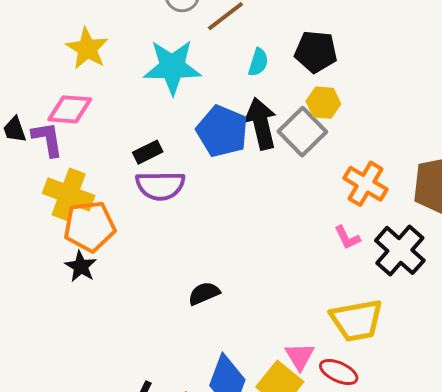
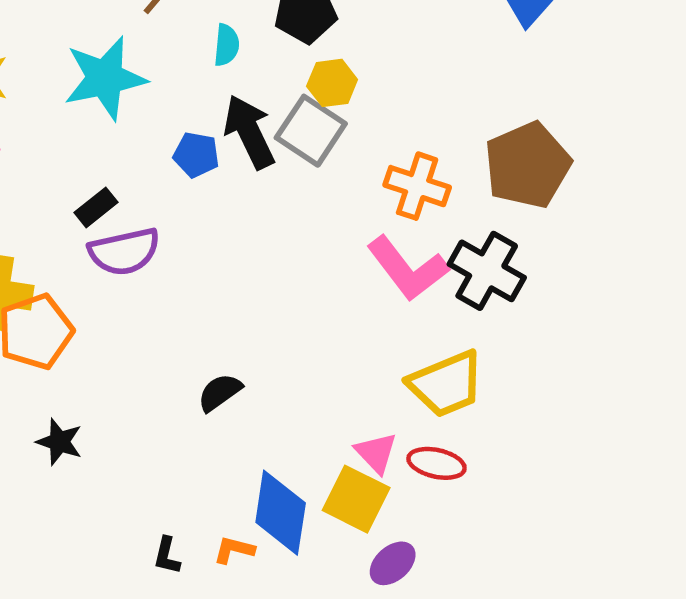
blue pentagon: (222, 131) -> (196, 155), size x0.6
pink L-shape: (347, 238) -> (408, 268), size x2.0
black star: (81, 266) -> (59, 442), moved

